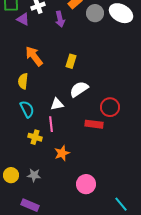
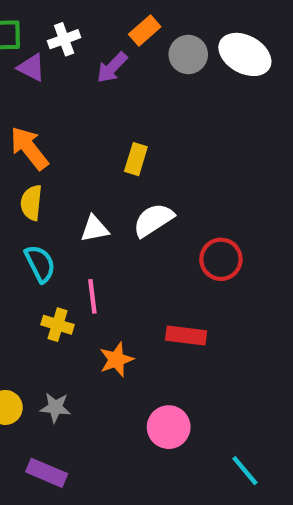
purple arrow: (60, 19) -> (112, 68), turned 56
orange arrow: (34, 56) -> (29, 148), moved
white triangle: (57, 104) -> (95, 229), moved
red rectangle: (94, 124) -> (186, 336), moved

